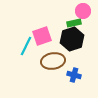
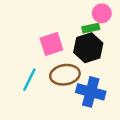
cyan line: (26, 46) -> (29, 80), moved
blue cross: (74, 75) -> (91, 92), size x1.6

